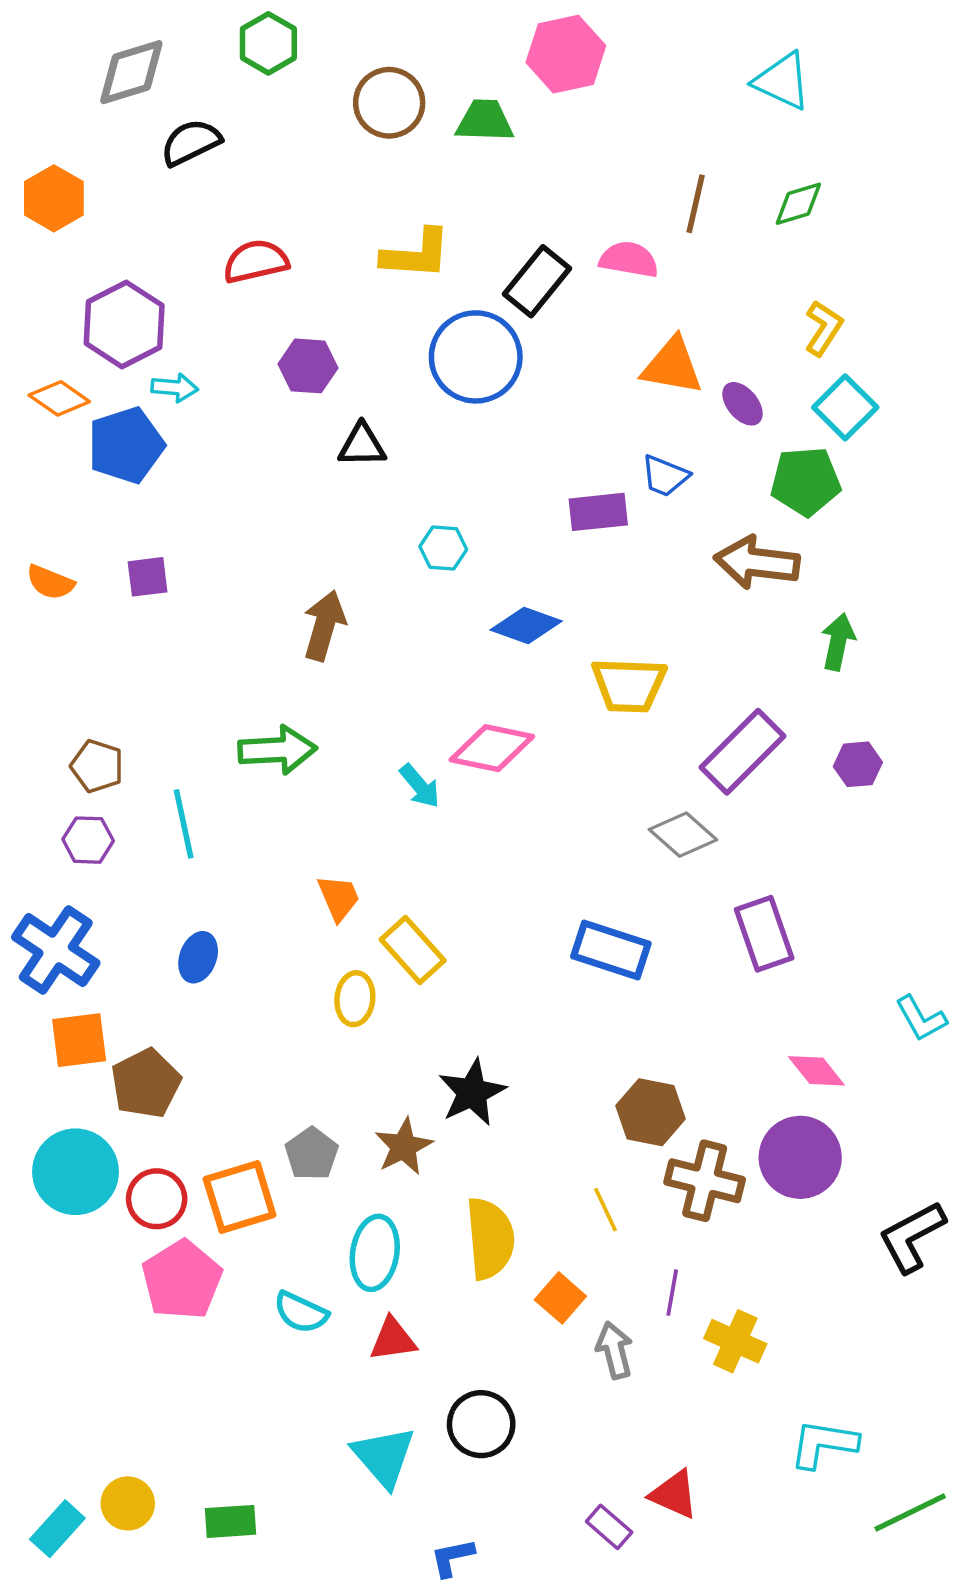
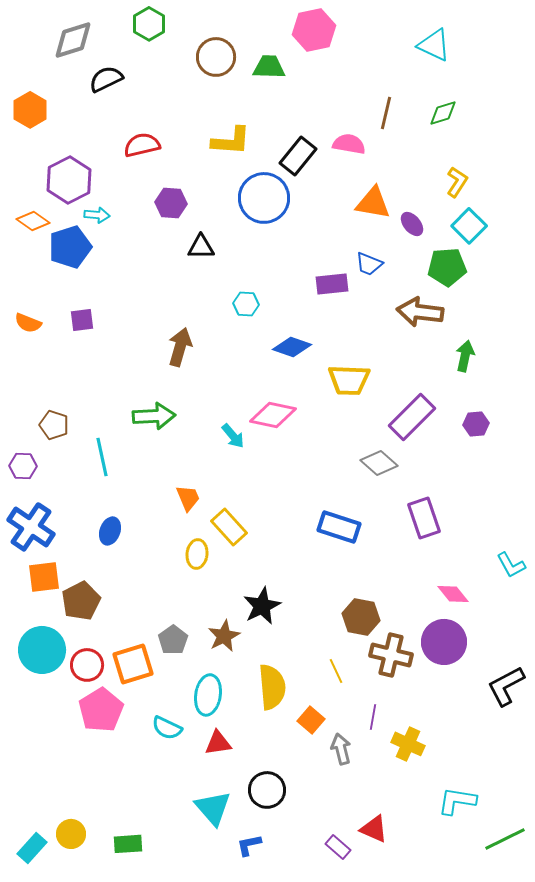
purple hexagon: (88, 840) -> (23, 466), moved
blue L-shape: (452, 1558) -> (249, 845), moved

